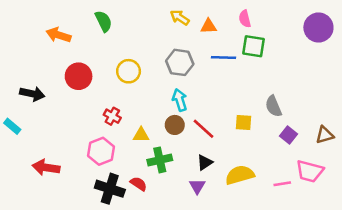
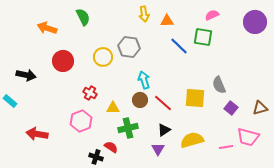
yellow arrow: (180, 18) -> (144, 14), turned -133
pink semicircle: (245, 19) -> (212, 15), moved, turned 80
blue line: (223, 57) -> (179, 46), turned 42
gray hexagon: (180, 62) -> (129, 47), moved
yellow square: (243, 122) -> (195, 98), size x1.5
black cross: (110, 189) -> (96, 157), moved, size x0.6

